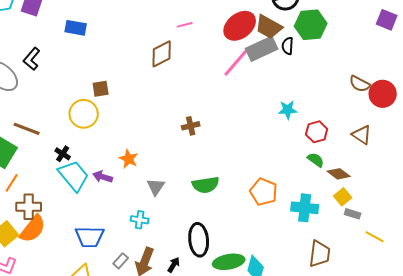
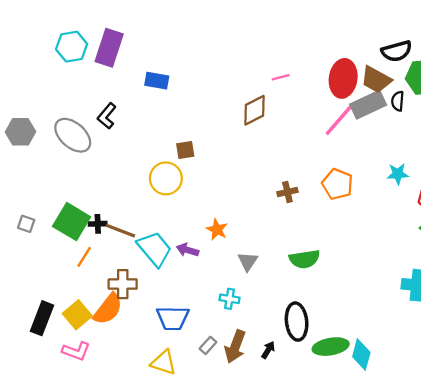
red ellipse: (240, 26) -> (343, 78), turned -44
brown line: (27, 129) -> (120, 231), moved
black cross: (63, 154) -> (98, 224), moved, turned -35
orange pentagon: (264, 192) -> (337, 184), moved
brown cross: (29, 207) -> (123, 284), moved

